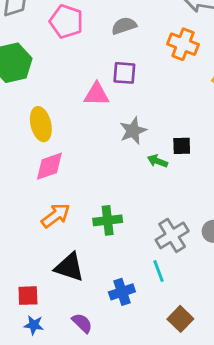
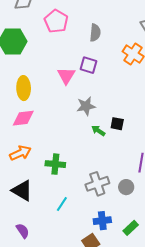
gray semicircle: (124, 26) -> (95, 33), turned 102
pink triangle: (96, 94) -> (66, 76), turned 48
cyan line: (158, 271) -> (62, 204), moved, turned 42
blue cross: (122, 292) -> (102, 221), moved

